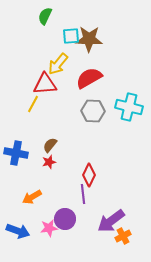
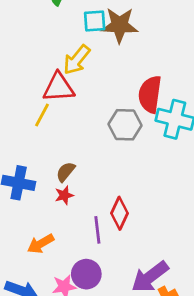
red semicircle: (89, 78) -> (150, 94), moved, turned -52
purple line: (83, 194) -> (97, 230), moved

